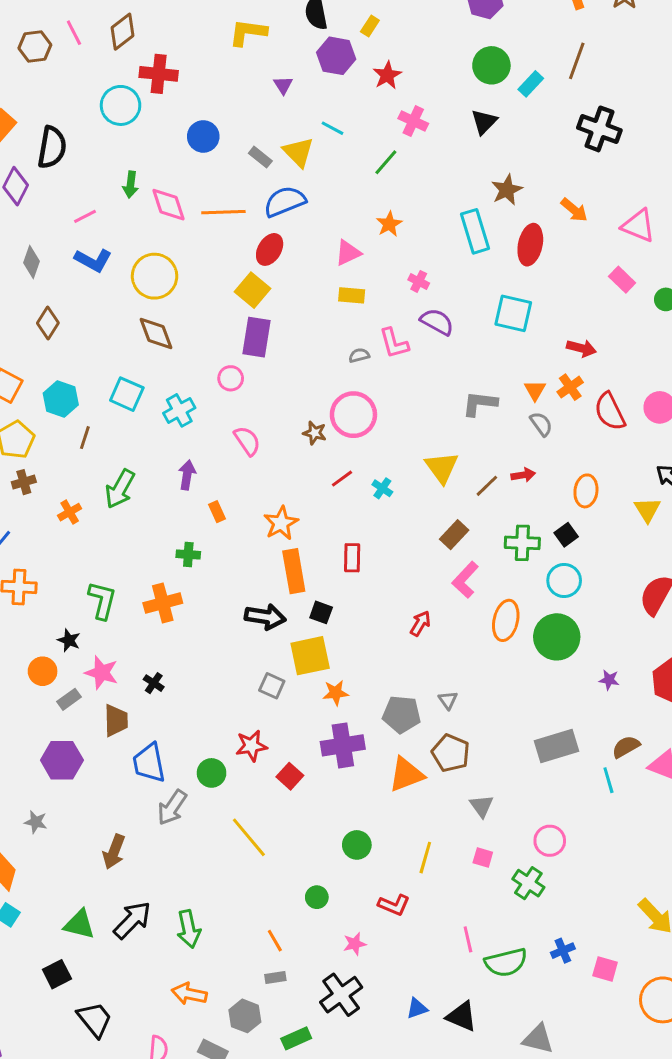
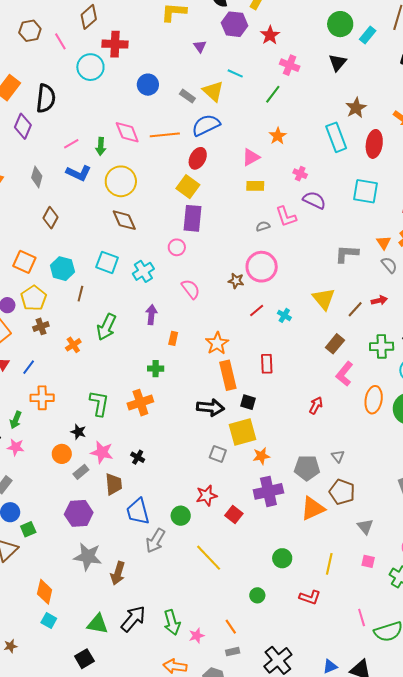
pink line: (74, 33) -> (60, 41), moved
green arrow: (131, 185) -> (101, 146), moved
orange rectangle: (217, 512) -> (173, 338), turned 40
gray star: (36, 822) -> (88, 557), moved, size x1.8
pink star: (355, 944) -> (197, 636), moved

